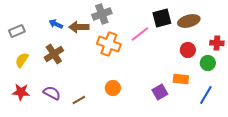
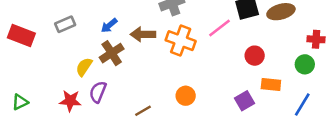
blue arrow: (56, 24) -> (109, 25), moved, turned -64
brown arrow: (79, 27) -> (143, 34), moved
red circle: (188, 50) -> (255, 56), moved
yellow semicircle: (22, 60) -> (84, 67), moved
purple semicircle: (52, 93) -> (98, 92), moved, turned -96

